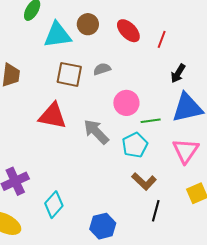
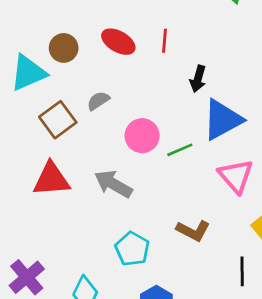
brown square: (69, 74) -> (58, 120), turned -32
cyan pentagon: (135, 145) -> (132, 249), moved
black line: (156, 211) -> (242, 271), moved

